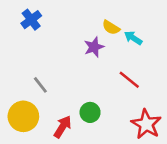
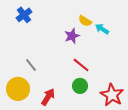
red line: (129, 80) -> (81, 65), moved
green circle: (90, 112) -> (80, 86), moved

